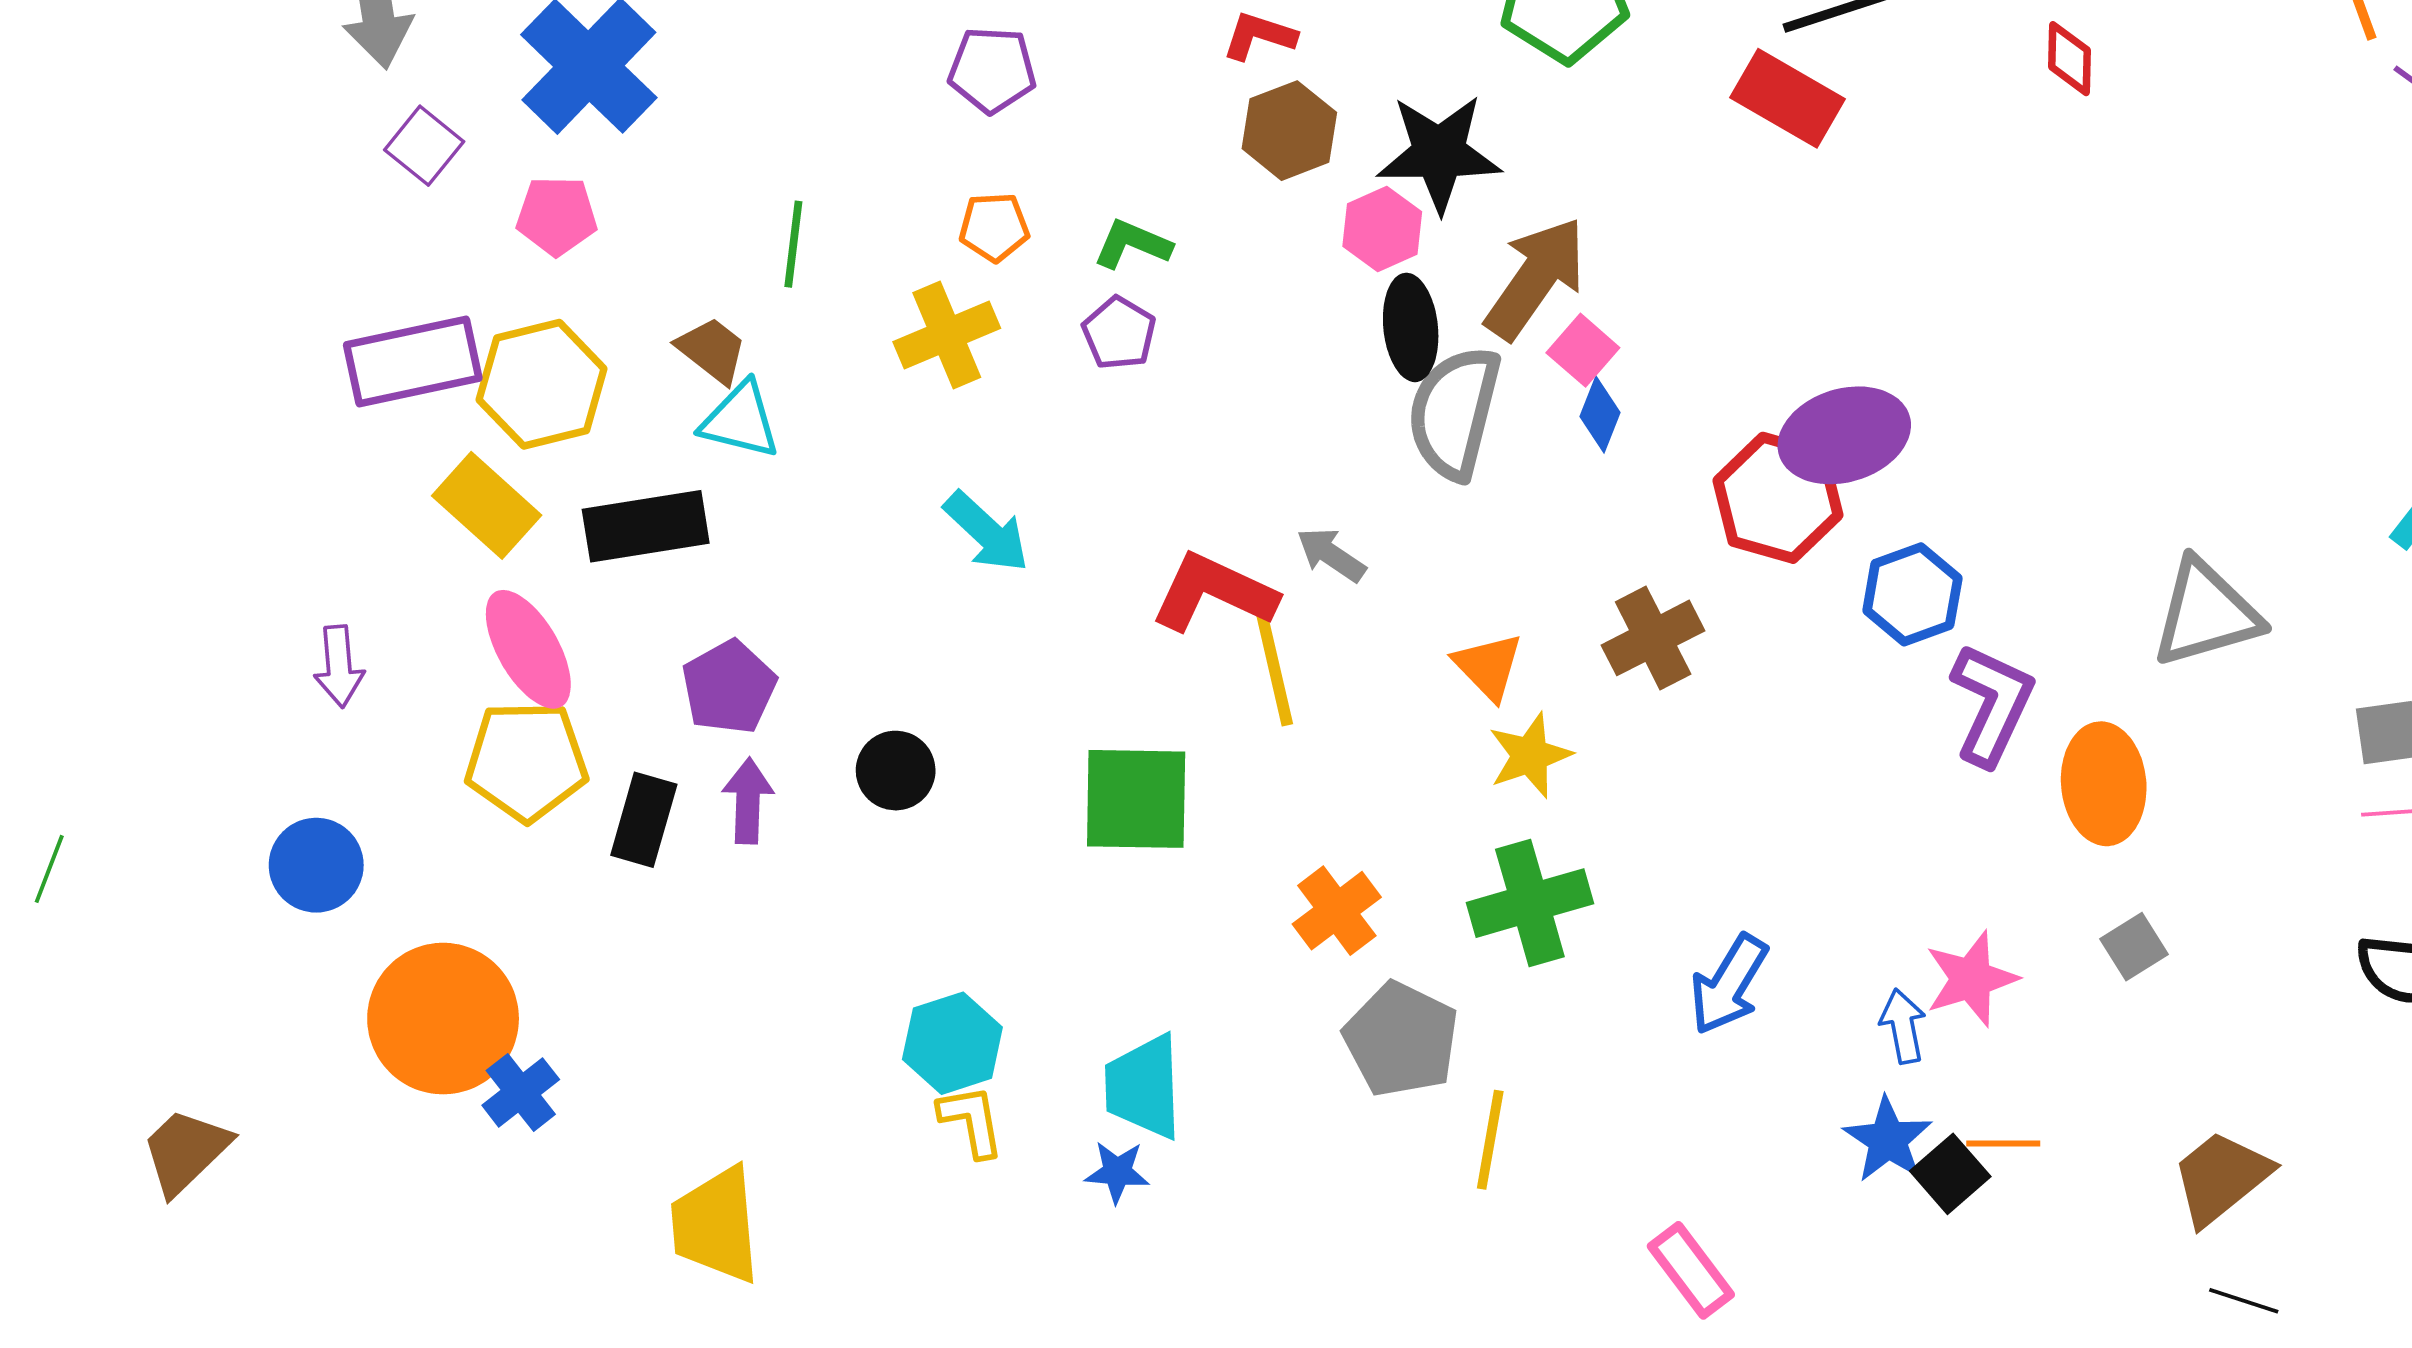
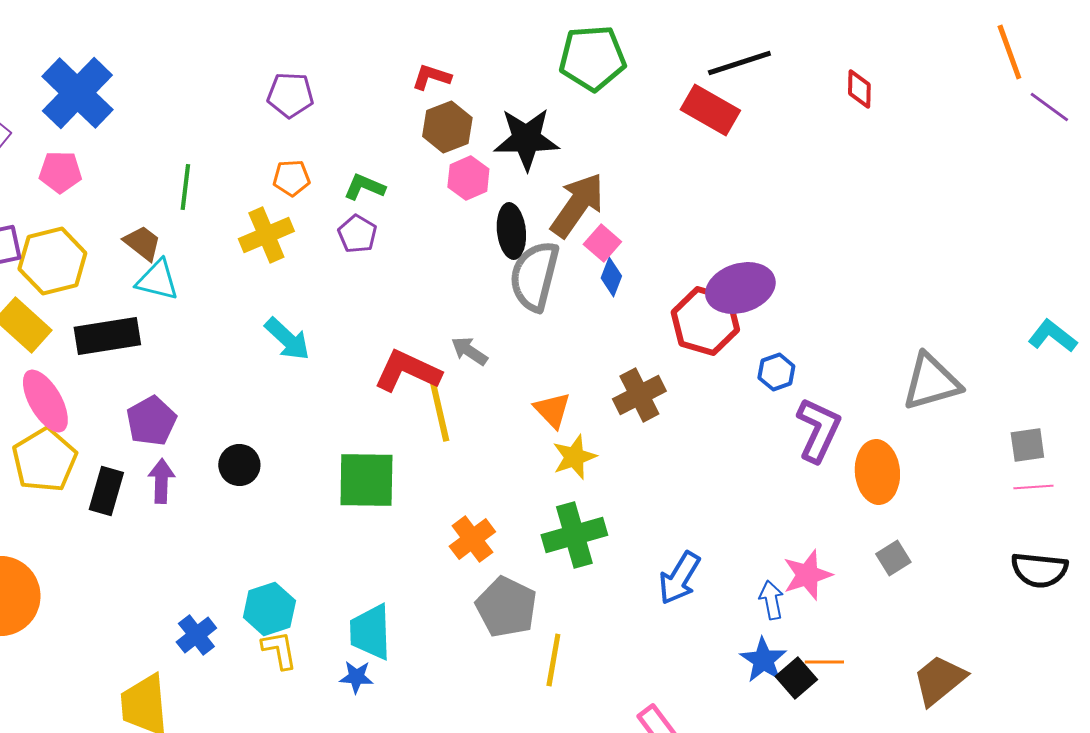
pink hexagon: (1382, 229) -> (468, 178), moved
blue hexagon: (1912, 594) -> (776, 372), size x0.7
yellow pentagon: (526, 761) -> (44, 460), turned -30
blue cross: (521, 1092) -> (196, 635), moved

